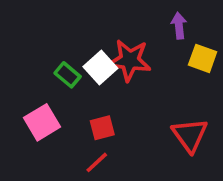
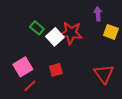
green rectangle: (68, 75) -> (37, 28), moved
red line: (97, 162) -> (30, 86), moved

